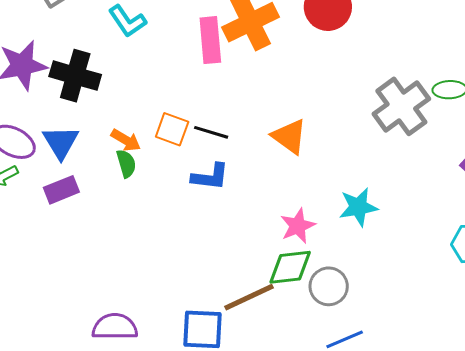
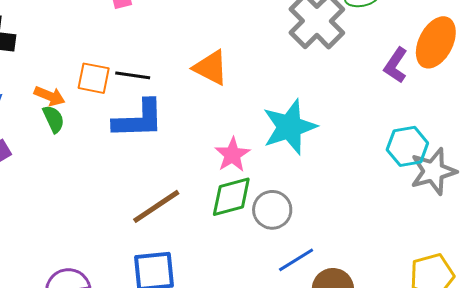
blue L-shape: (210, 177) -> (139, 119), size x1.4
cyan star: (358, 207) -> (290, 127), size x1.4
brown line: (249, 297) -> (156, 206), moved

